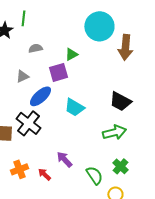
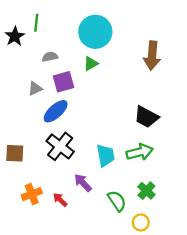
cyan circle: (99, 26) -> (95, 32), moved
purple square: (58, 72) -> (64, 82), moved
cyan trapezoid: (74, 107) -> (106, 155), moved, turned -130
black cross: (28, 123) -> (60, 146), moved

